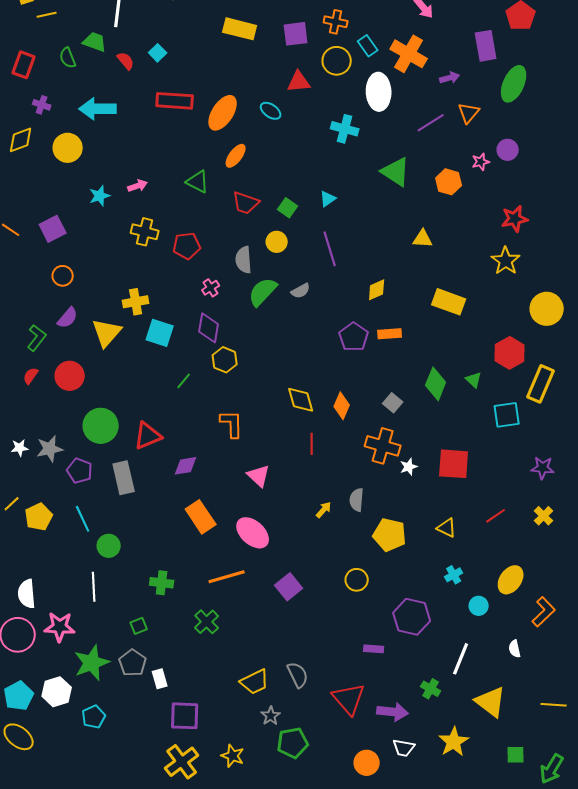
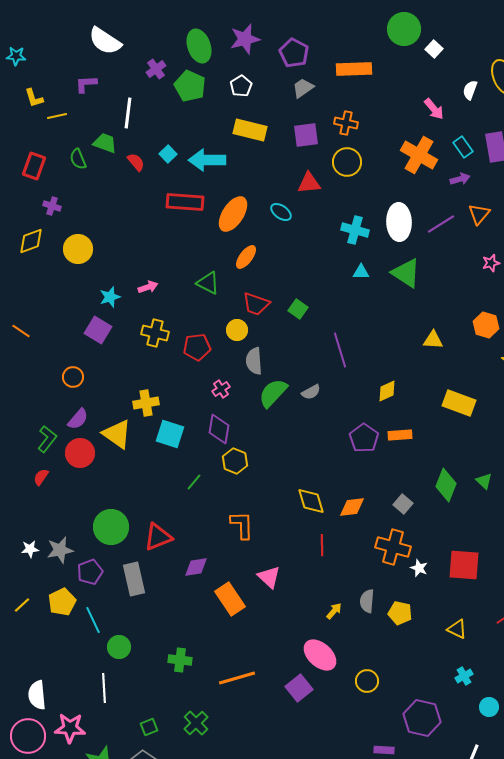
cyan rectangle: (368, 46) -> (463, 147), moved
white ellipse: (379, 92) -> (399, 222), moved
cyan arrow: (98, 109) -> (207, 160), moved
orange hexagon: (449, 182) -> (486, 325), moved
cyan triangle: (328, 199) -> (361, 272), moved, turned 36
purple square: (53, 229) -> (98, 330), moved, turned -32
yellow circle: (277, 242) -> (237, 330), moved
yellow triangle: (107, 333) -> (117, 434), turned -36
red circle: (70, 376) -> (80, 453), moved
orange diamond: (342, 406) -> (352, 507), turned 60
white star: (409, 467) -> (419, 568), turned -30
purple pentagon: (80, 471) -> (90, 572), turned 30
yellow pentagon: (39, 517) -> (62, 602), moved
orange rectangle: (201, 517) -> (230, 599), moved
pink ellipse: (253, 533) -> (320, 655), moved
yellow pentagon: (390, 535) -> (400, 613), moved, size x0.7
green cross: (162, 583) -> (180, 660), moved
green cross: (207, 622) -> (196, 723), moved

